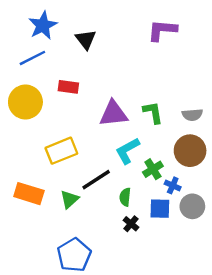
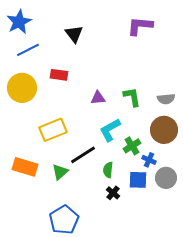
blue star: (43, 25) -> (19, 22), moved
purple triangle: (114, 114) -> (98, 98), size x0.6

